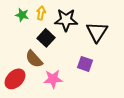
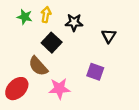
black star: (66, 20) -> (74, 22), size x0.7
black triangle: (97, 32) -> (109, 36), size x0.6

